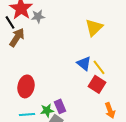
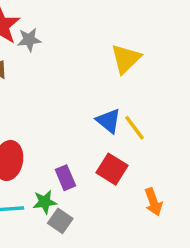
red square: (97, 84) -> (112, 169), moved
purple rectangle: (60, 106) -> (65, 178), moved

